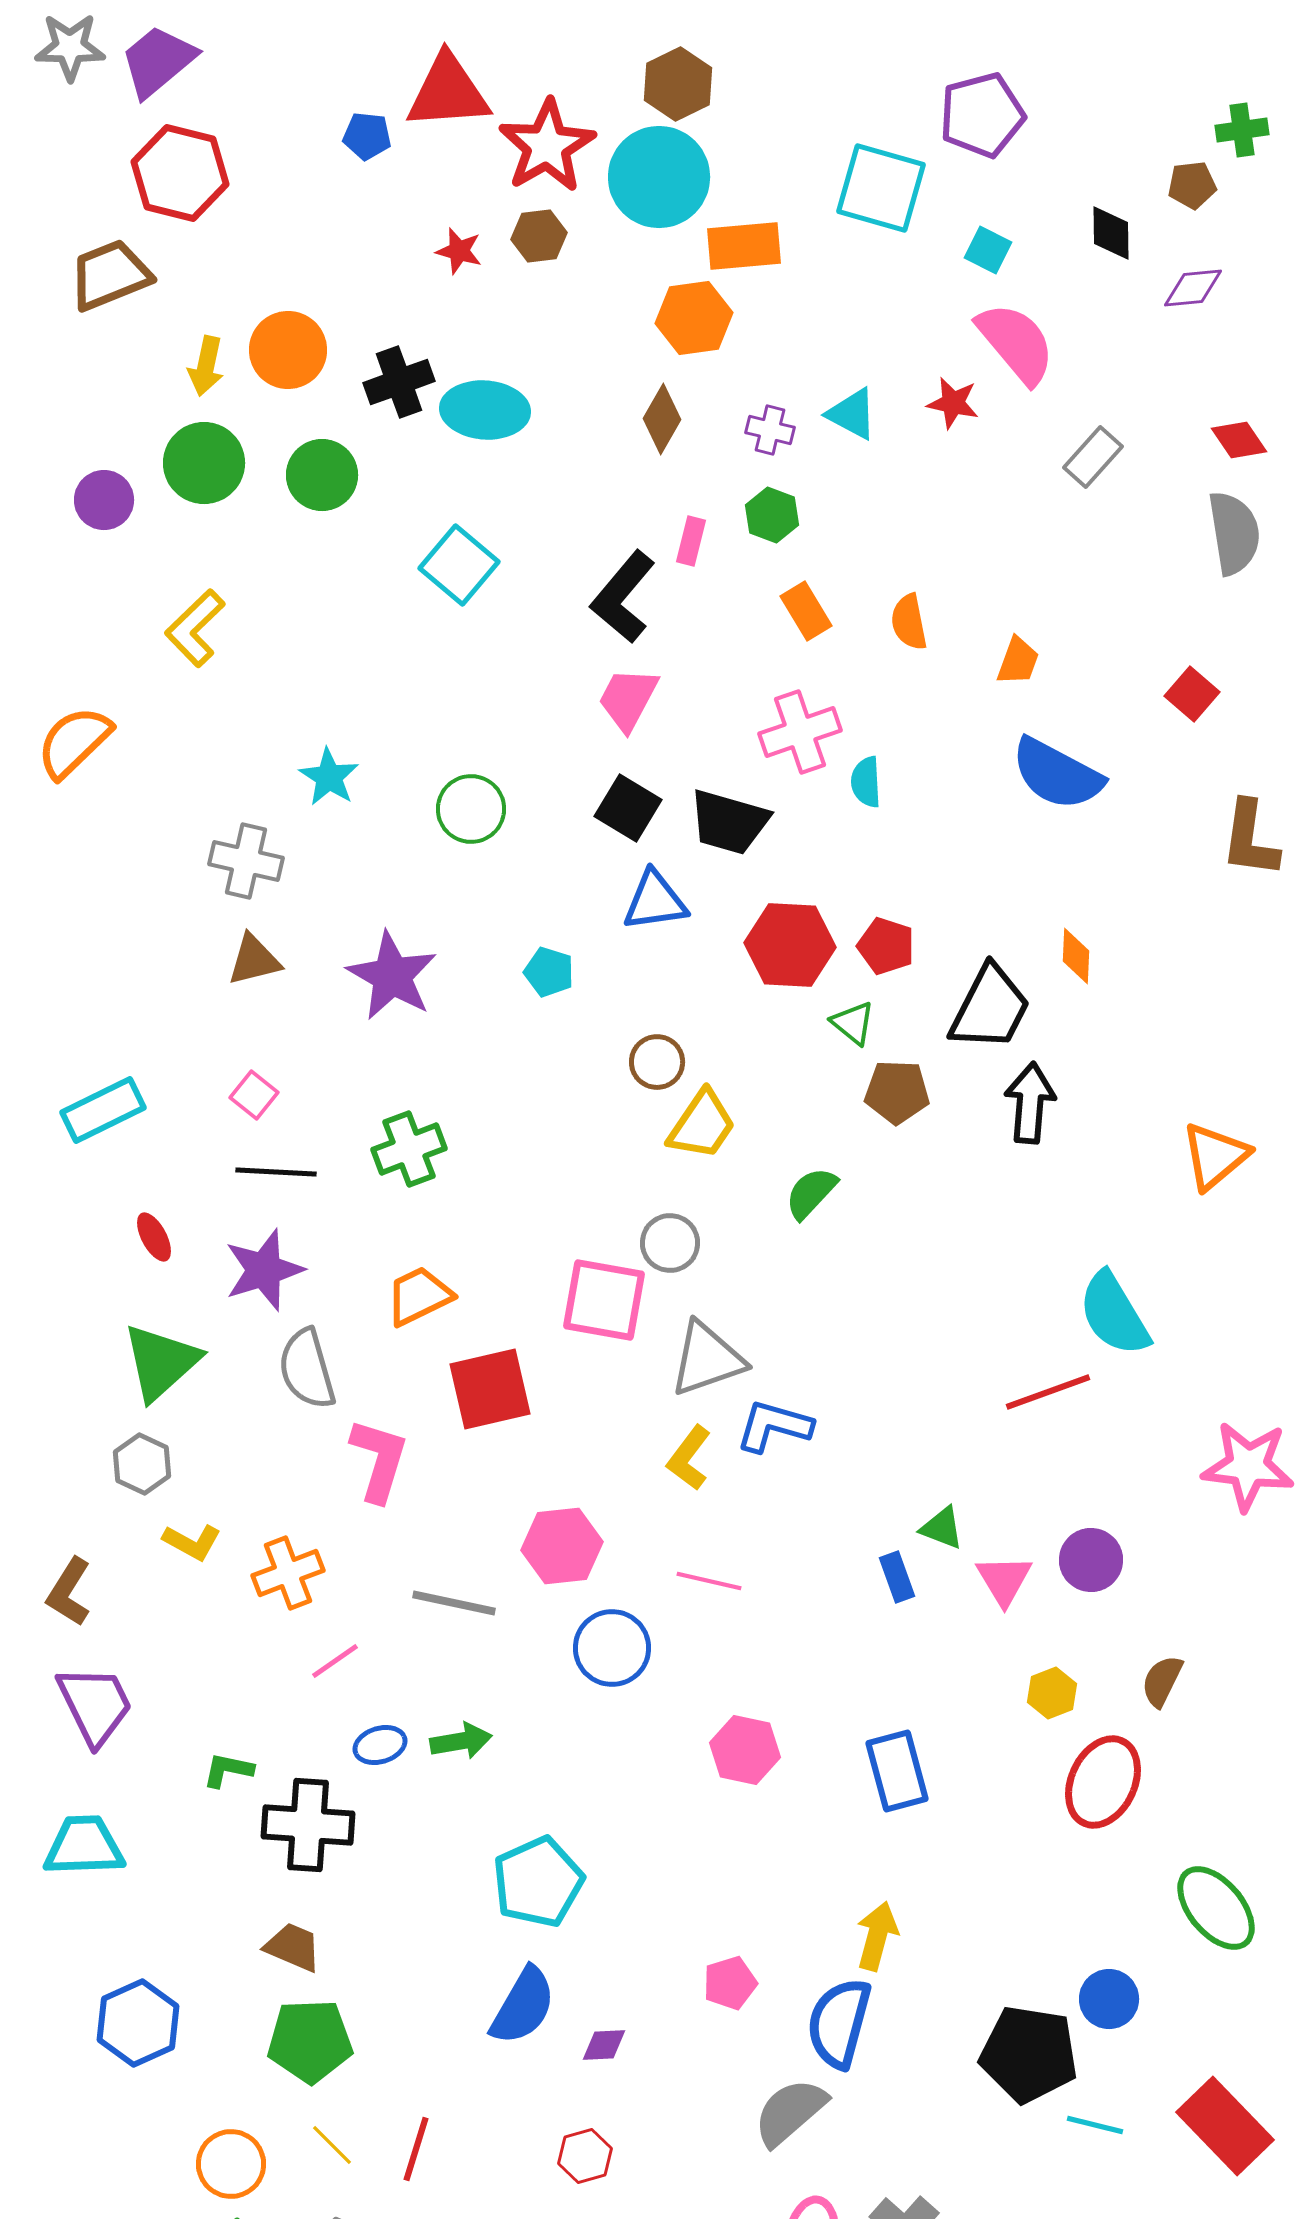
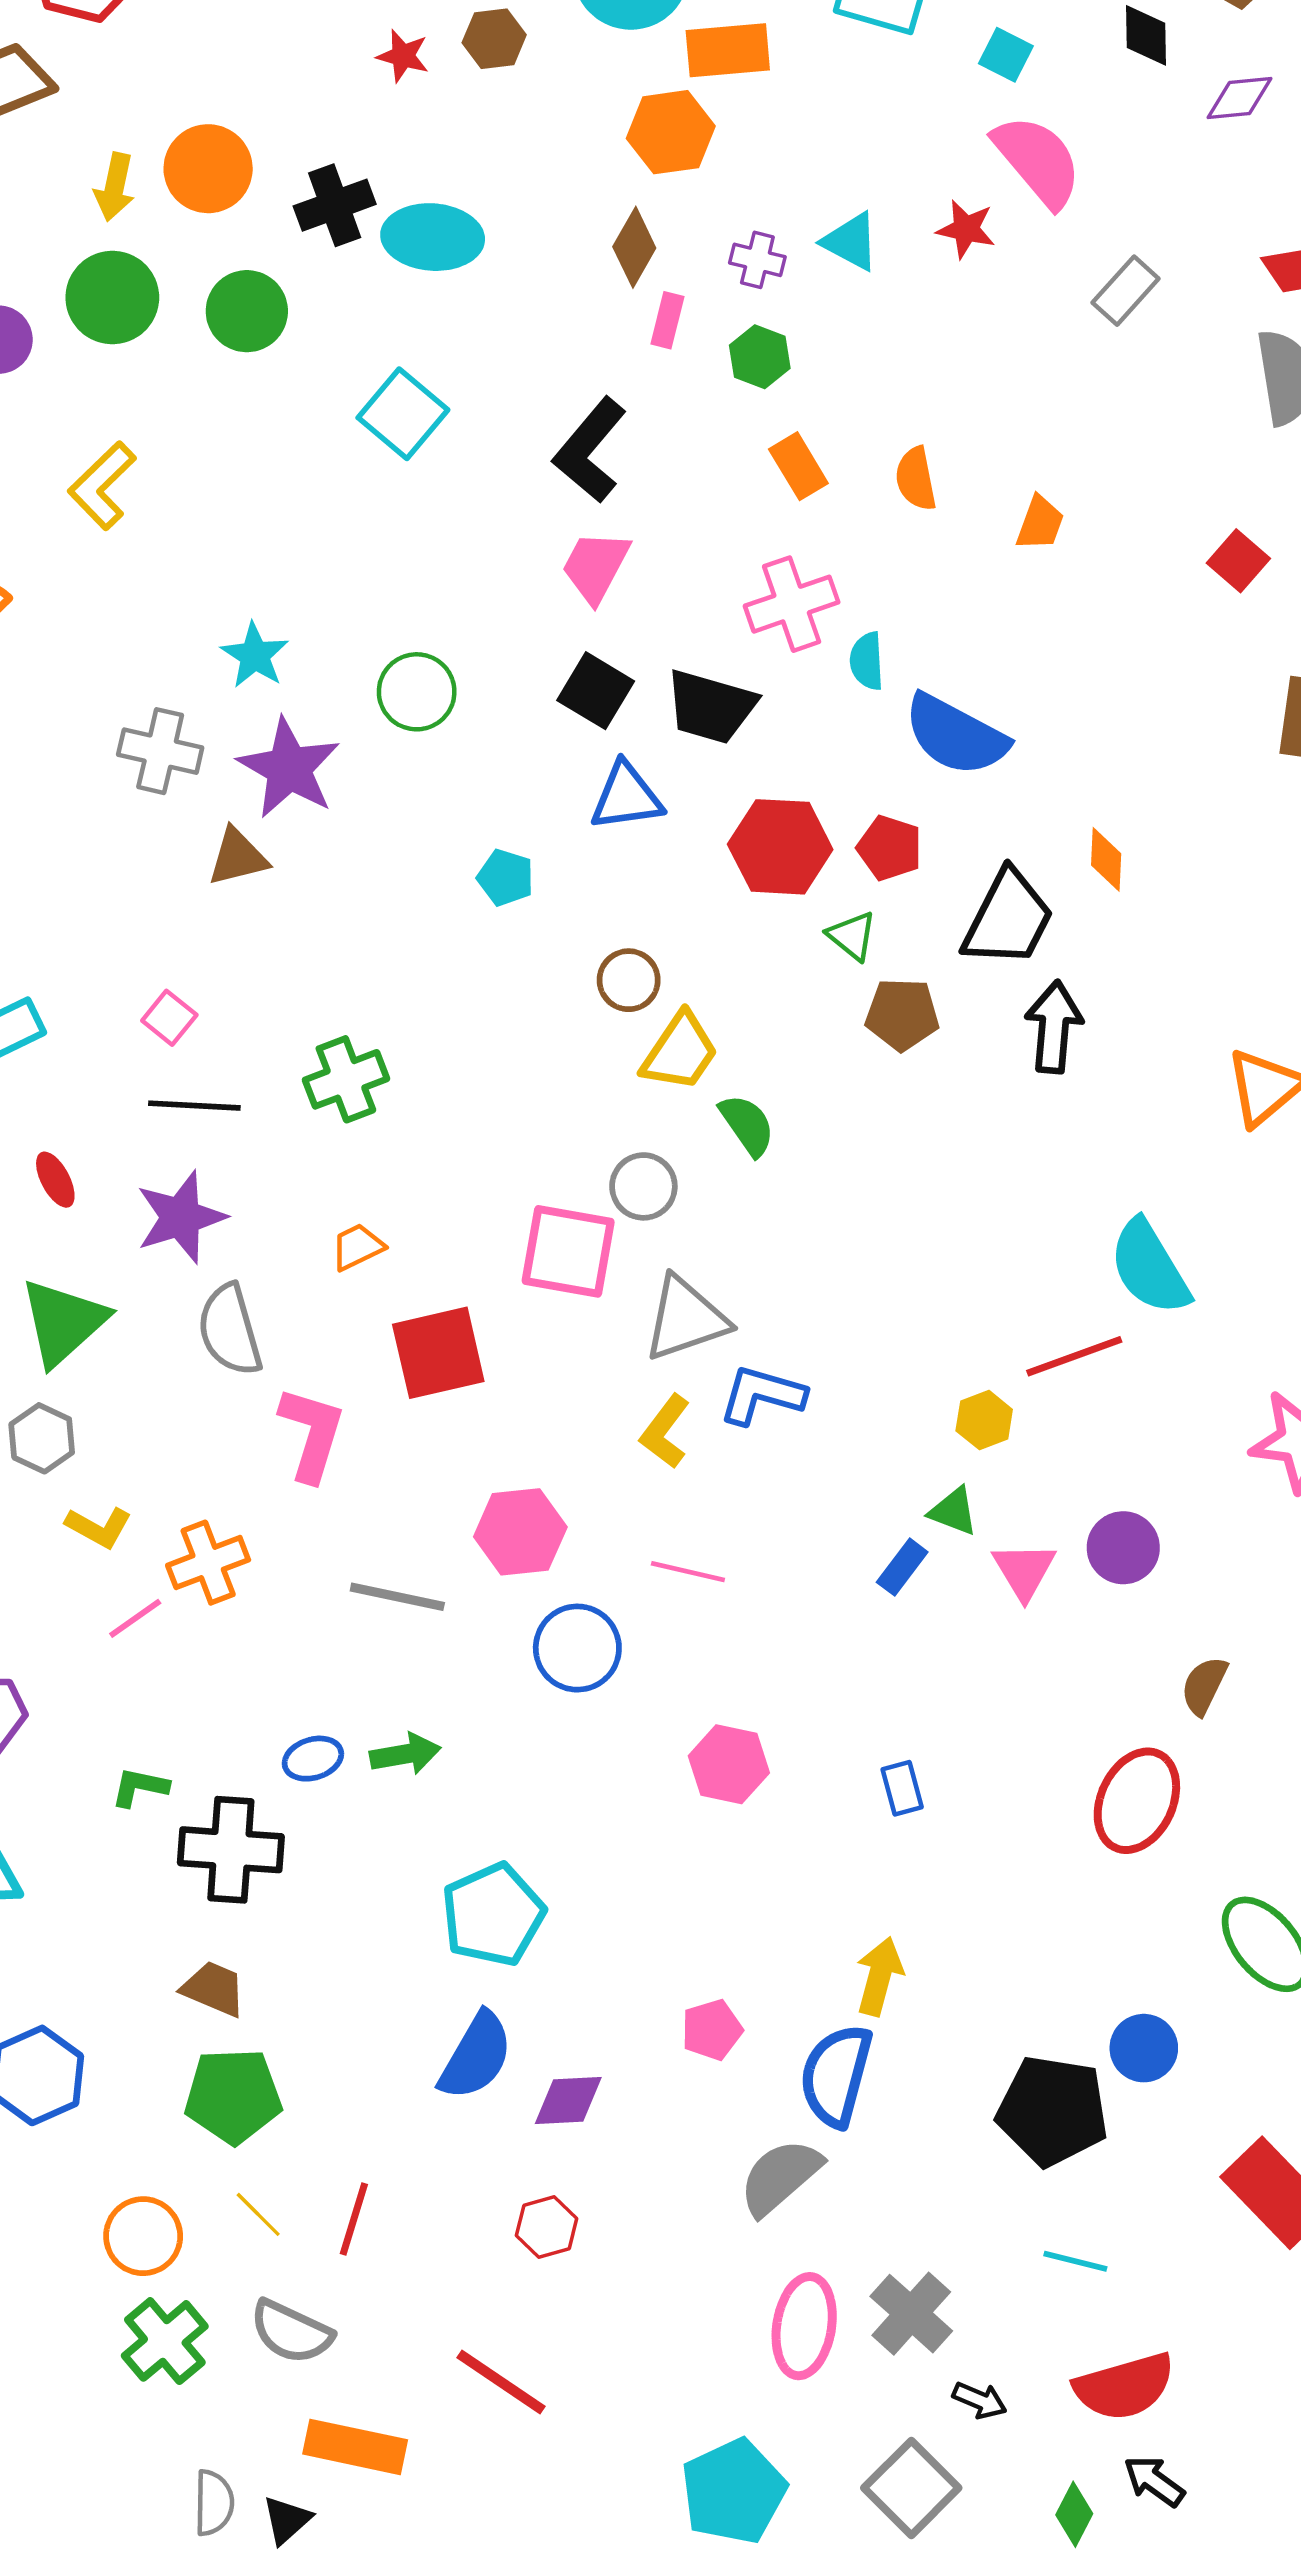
pink rectangle: (691, 541) -> (667, 320), moved
blue semicircle: (1057, 774) -> (956, 735), moved
brown triangle: (254, 960) -> (238, 857), moved
purple star: (392, 976) -> (289, 768), moved
green semicircle: (811, 1193) -> (747, 1125), moved, turned 102
orange trapezoid: (419, 1296) -> (357, 1247), size x0.7
blue rectangle: (897, 1577) -> (902, 1567), turned 57
pink line: (335, 1661) -> (135, 1618), moved
yellow hexagon: (1052, 1693) -> (984, 1420), moved
blue rectangle: (897, 1771) -> (902, 1788), size x0.6
purple diamond: (604, 2045) -> (568, 2100), size x1.4
cyan line: (1095, 2125) -> (1075, 2261), moved

